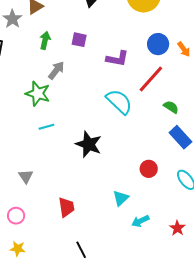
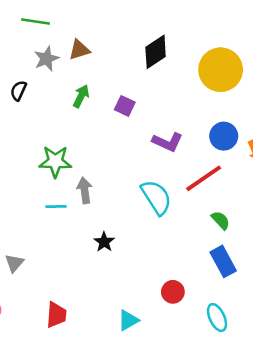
gray arrow: (56, 70) -> (85, 190), moved, turned -60
green star: (38, 94) -> (55, 161), turned -30
black star: (89, 144) -> (104, 242), size x0.6

